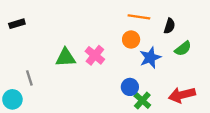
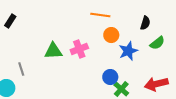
orange line: (139, 17) -> (100, 15), moved
black rectangle: (17, 24) -> (10, 21), turned -40
pink cross: (95, 55) -> (79, 49), turned 30

